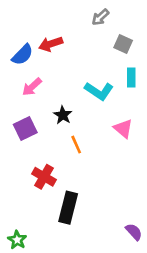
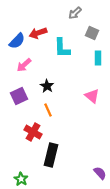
cyan L-shape: (99, 91) -> (62, 48), moved, turned 55
orange line: (76, 145) -> (48, 110), moved
green star: (17, 240) -> (21, 179), moved

